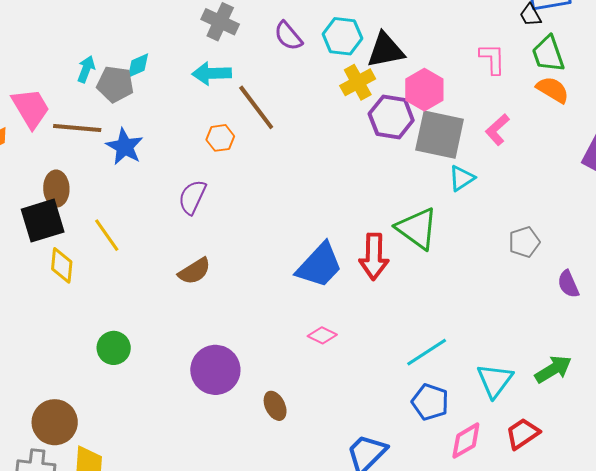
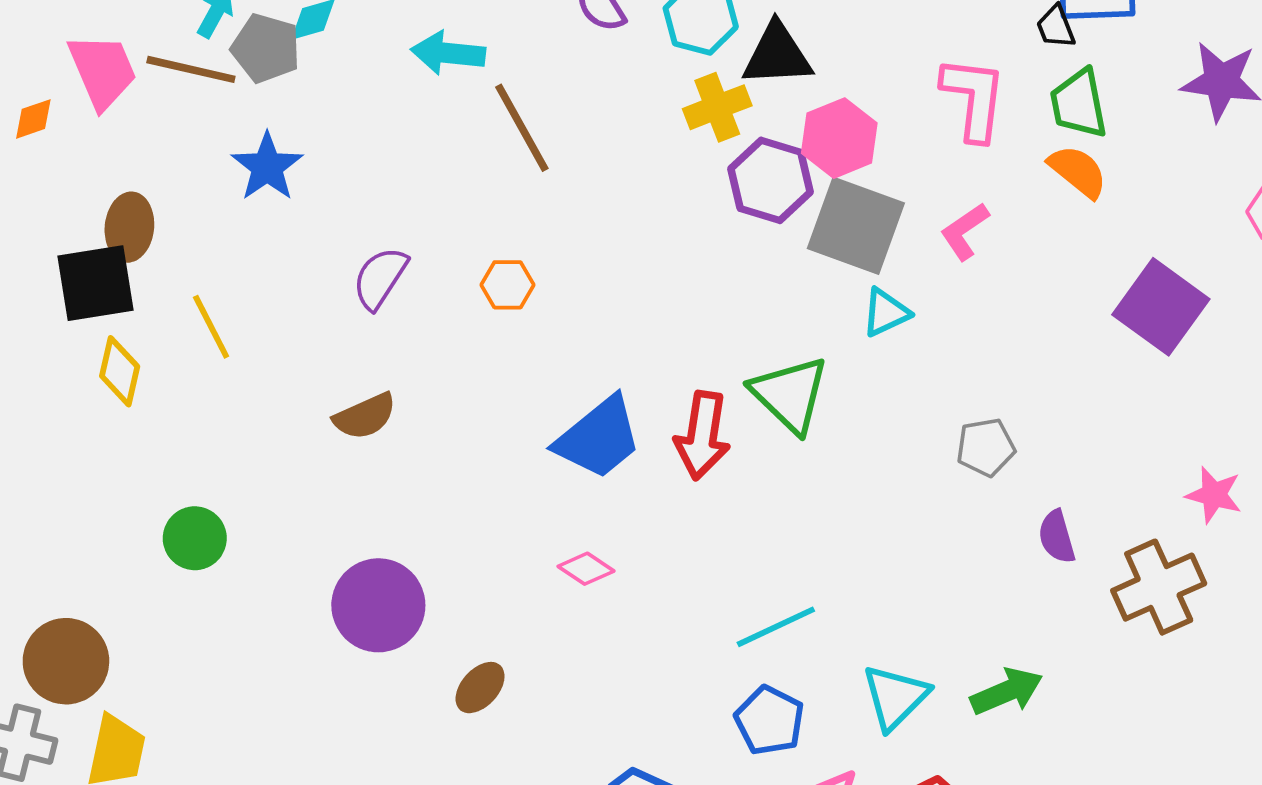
pink L-shape: (492, 59) -> (974, 98), size x1.4
brown line: (77, 128) -> (191, 69), moved
orange hexagon: (220, 138) -> (507, 285), moved
brown ellipse: (275, 406) -> (480, 688), turned 60

